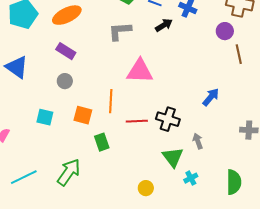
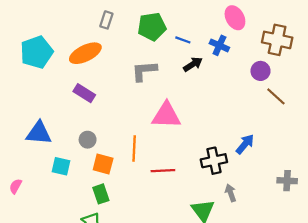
brown line: (239, 54) -> (276, 96), turned -36
blue triangle: (17, 67) -> (39, 133), moved, turned -30
gray circle: (65, 81) -> (88, 140), moved
black cross: (168, 119) -> (214, 161), moved, turned -30
green rectangle: (102, 142) -> (101, 194), moved

